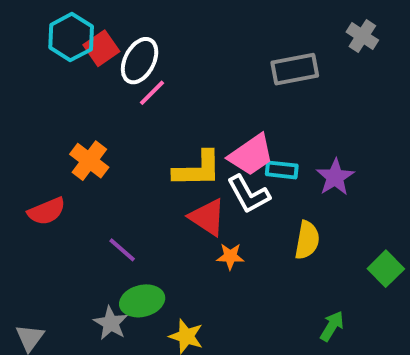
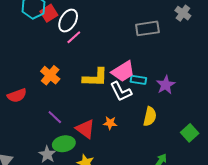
orange cross: (89, 161) -> (50, 75), moved
red triangle: (207, 217) -> (85, 129), moved

